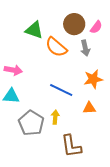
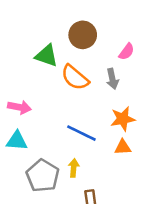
brown circle: (74, 24) -> (83, 35), moved
orange triangle: (89, 108) -> (123, 147), moved

